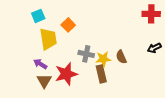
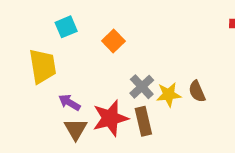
yellow trapezoid: (48, 39) -> (43, 66), moved
gray cross: (86, 54) -> (142, 87), turned 35
brown rectangle: (101, 74) -> (143, 121), moved

